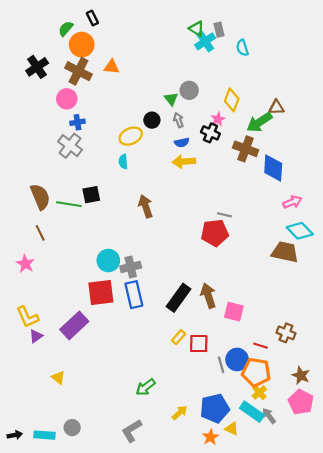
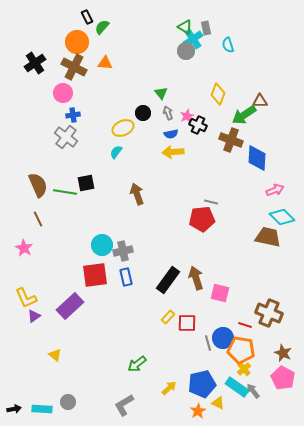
green semicircle: (66, 29) -> (102, 27), moved
gray circle: (189, 90) -> (186, 51), moved
pink star: (218, 119) -> (187, 116), moved
cyan semicircle: (123, 162) -> (116, 152), turned 40
blue rectangle: (134, 295) -> (126, 277), size x0.7
brown cross: (286, 333) -> (269, 313), size x1.5

